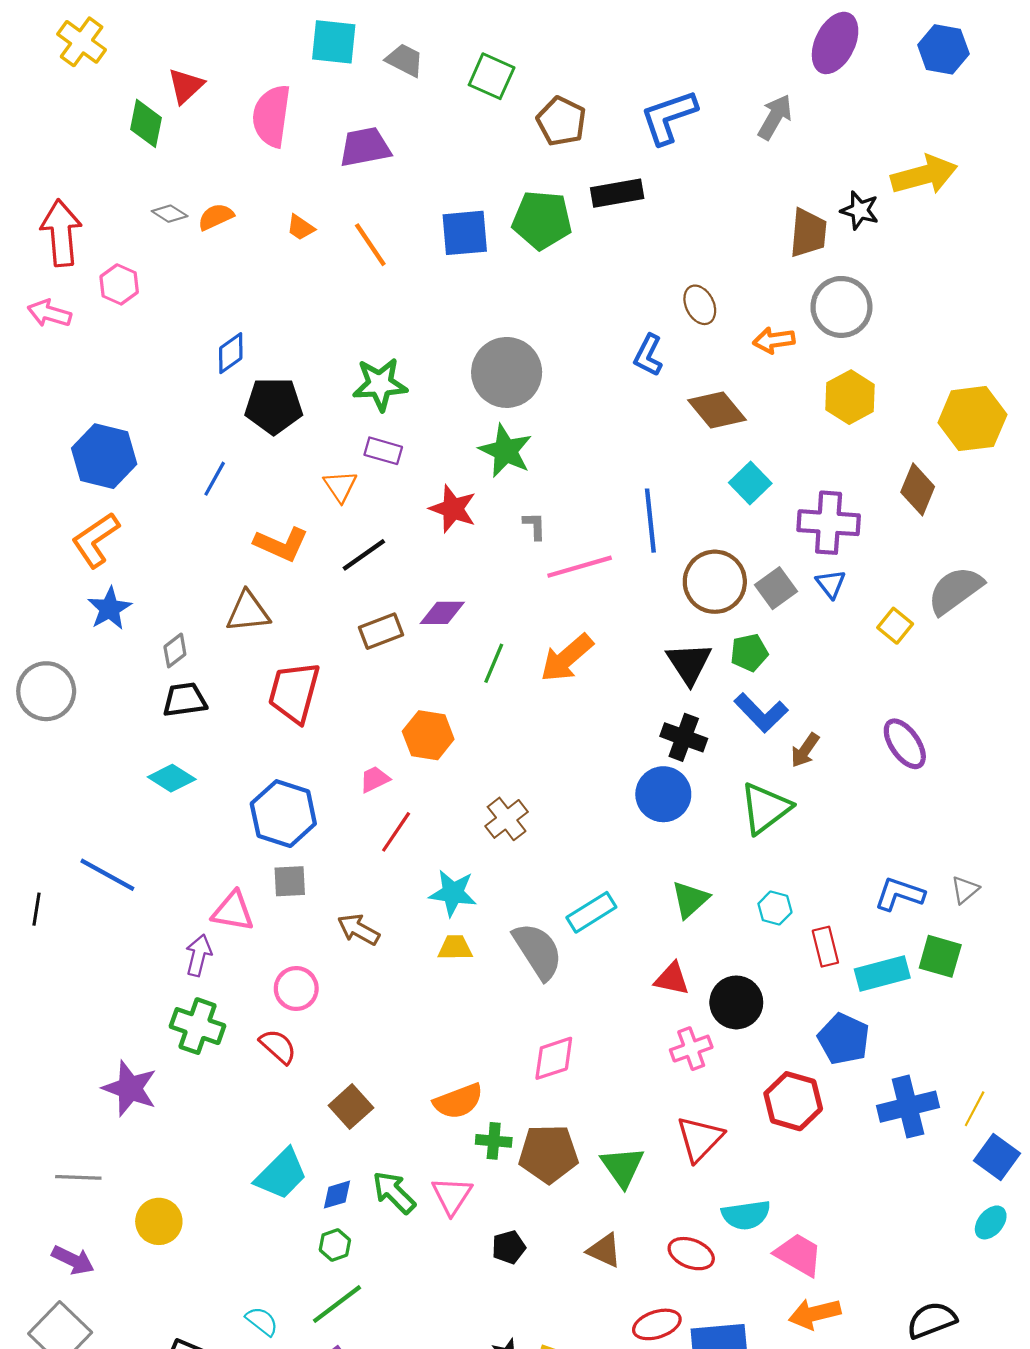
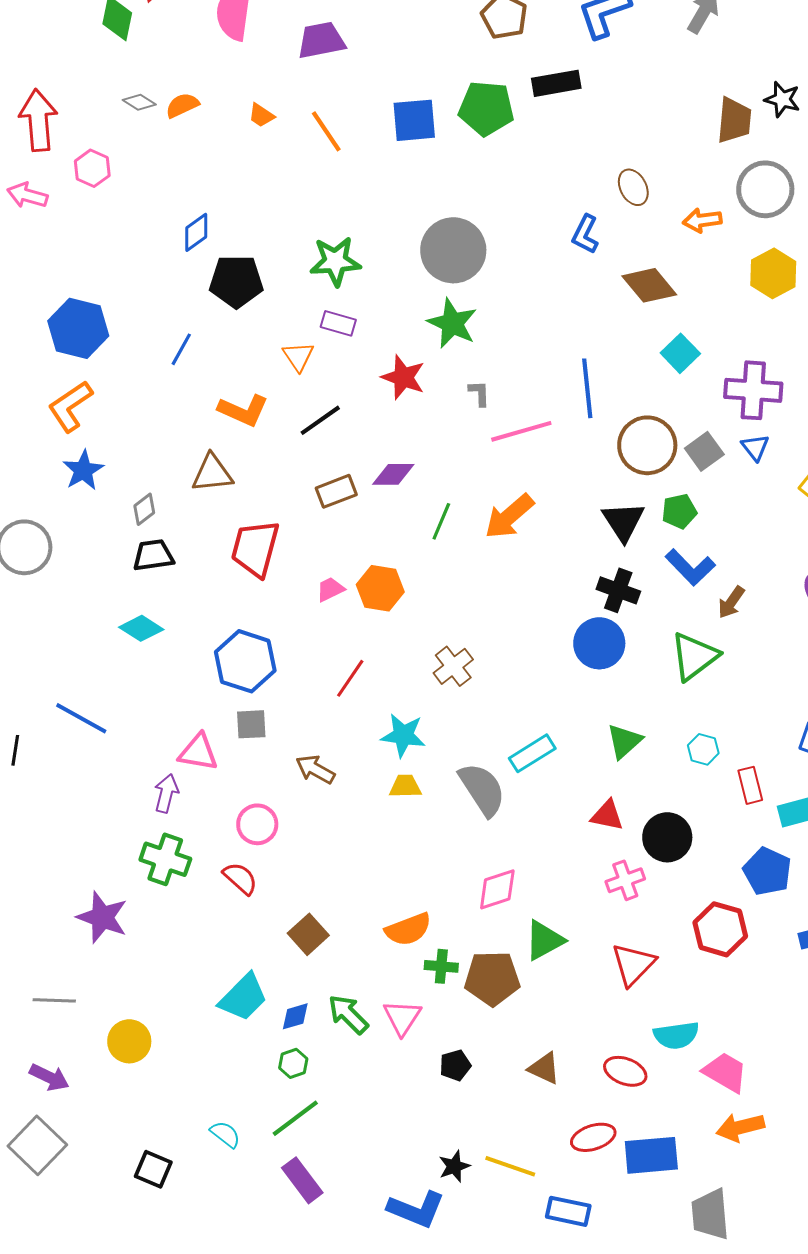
pink trapezoid: (375, 779) -> (330, 589), moved
green triangle: (623, 1167) -> (544, 940), moved, turned 36

